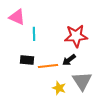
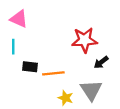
cyan line: (34, 34) -> (13, 47), moved
black arrow: (69, 60) -> (101, 62), moved

